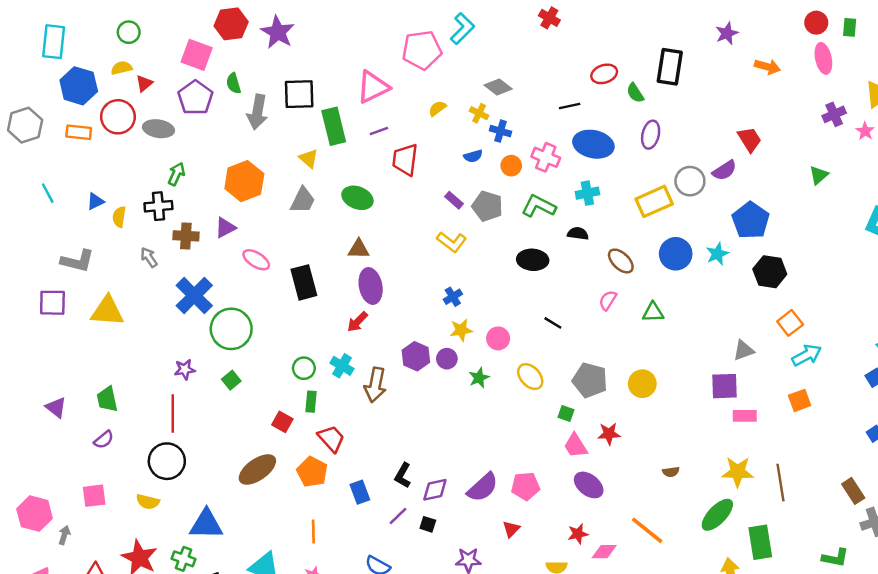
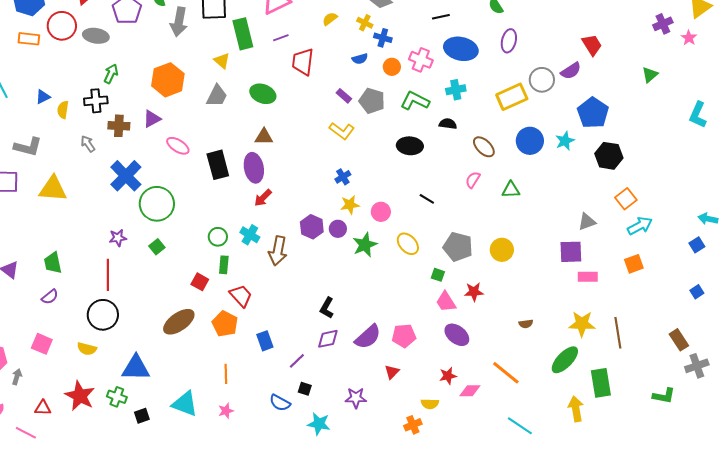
purple ellipse: (371, 286) -> (254, 168), moved
green star: (479, 378) -> (365, 245), size x1.4
black L-shape: (403, 475) -> (327, 308), moved
pink square: (94, 496) -> (42, 344), turned 30
black square: (428, 524) -> (305, 389), moved

